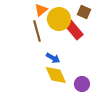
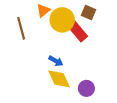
brown line: (37, 31) -> (21, 28), moved

